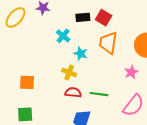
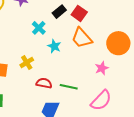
black rectangle: (83, 17) -> (59, 12), turned -40
orange trapezoid: (108, 43) -> (82, 38), turned -55
yellow cross: (69, 73) -> (27, 63), moved, turned 32

